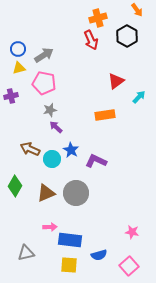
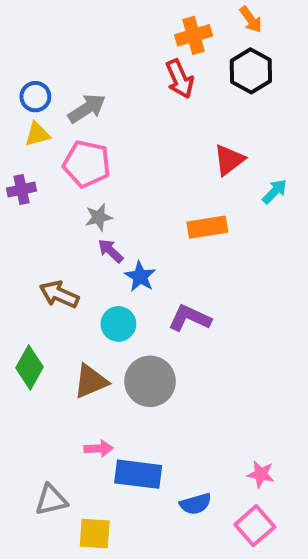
orange arrow: (137, 10) -> (251, 20), moved
blue star: (71, 150) -> (140, 277), moved
cyan circle: (52, 159) -> (118, 324), moved
pink star: (132, 232) -> (261, 474), moved
yellow square: (69, 265) -> (95, 534), moved

